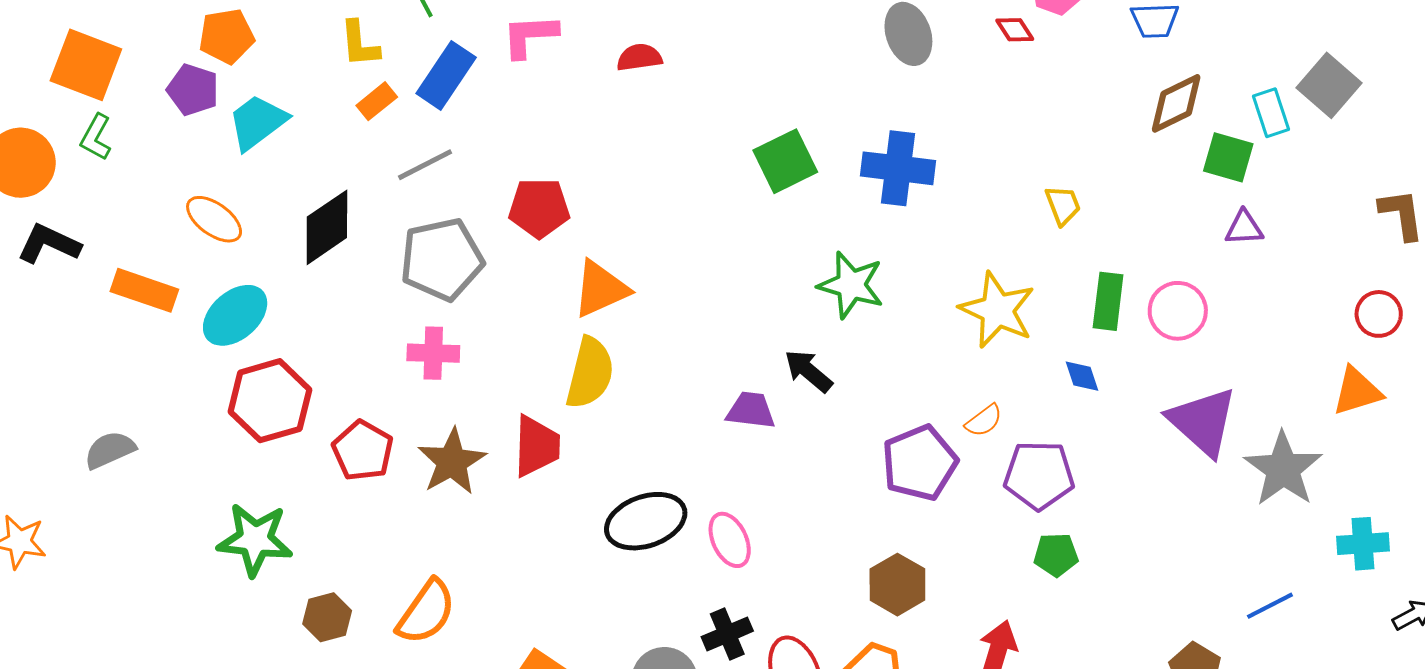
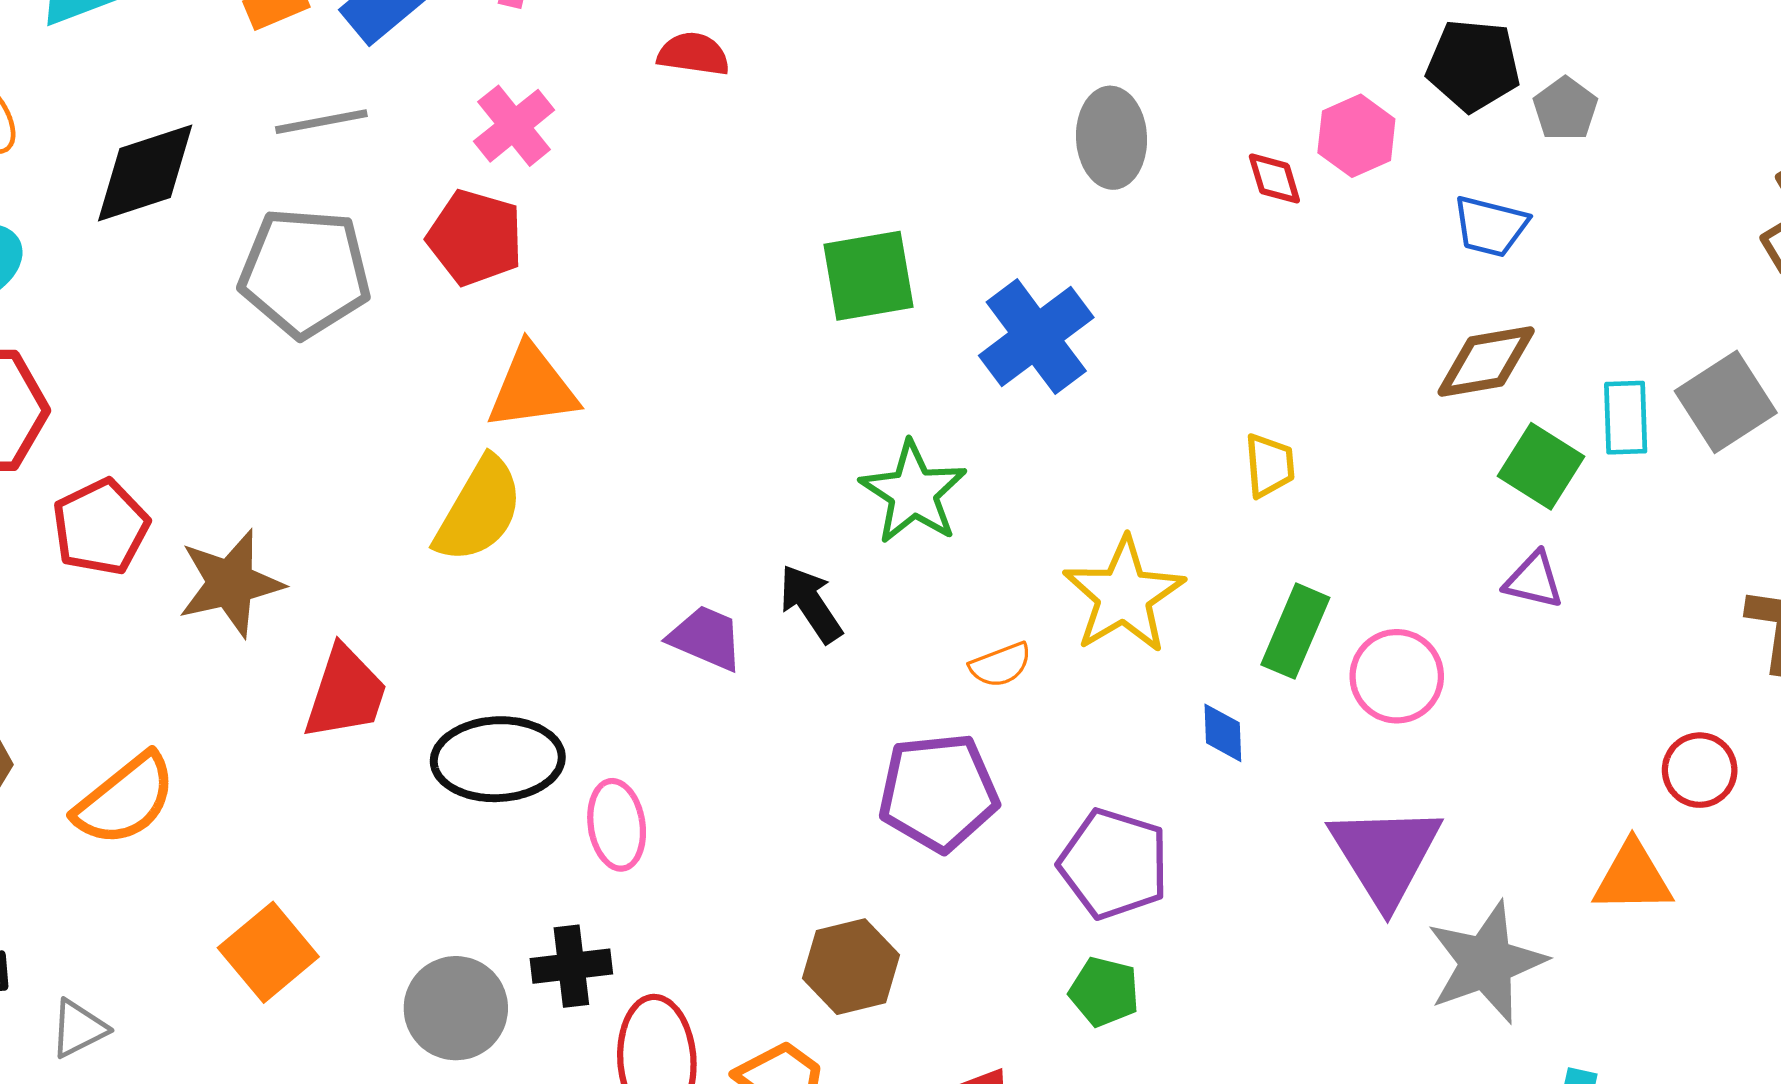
blue cross: (898, 168) -> (1036, 337), turned 30
pink cross: (433, 353) -> (514, 126), moved, turned 33
orange semicircle: (984, 421) -> (1001, 665), moved
red trapezoid: (537, 446) -> (345, 693), moved

